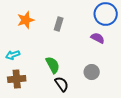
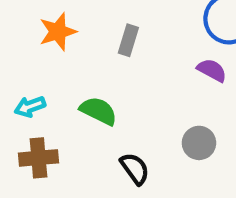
green semicircle: (53, 65) -> (98, 111), moved, turned -36

